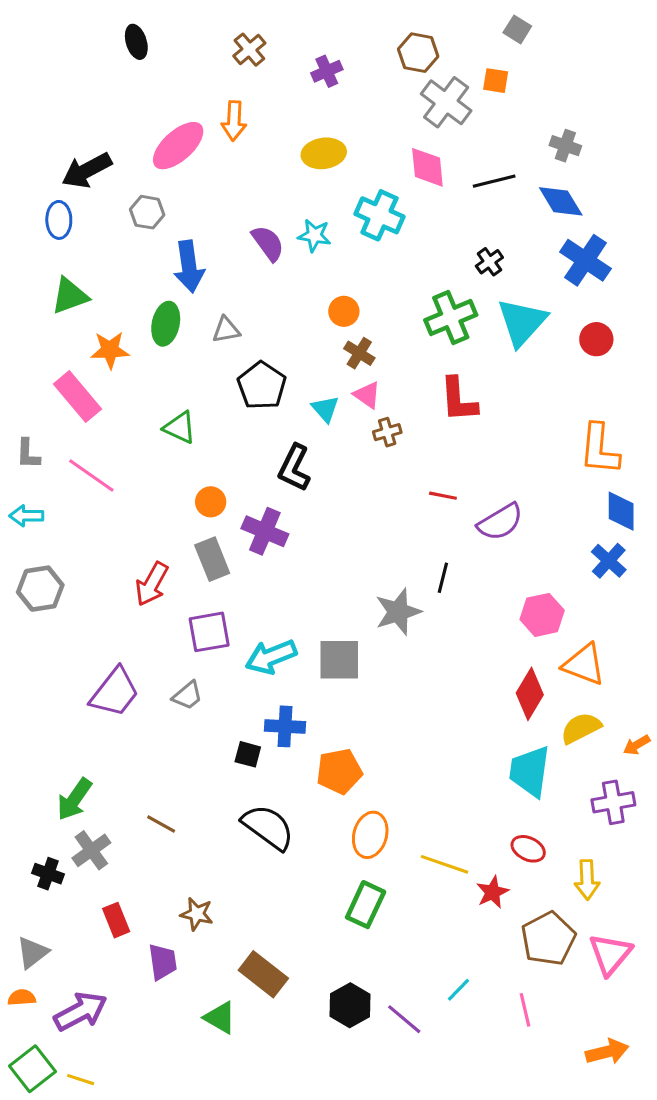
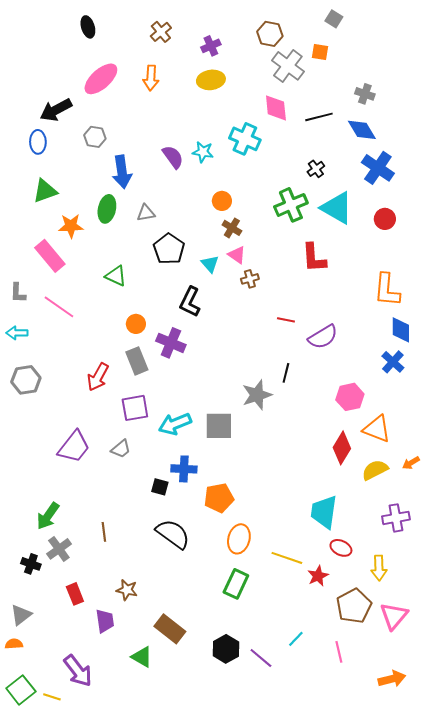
pink ellipse: (178, 146) -> (101, 79), moved
yellow ellipse: (324, 153) -> (211, 80), moved
cyan triangle: (522, 322) -> (337, 208), turned -42
red L-shape: (458, 400) -> (314, 258), moved
orange arrow: (637, 745) -> (411, 463), moved
cyan trapezoid: (530, 771) -> (324, 512), moved
brown line: (161, 824) -> (104, 532), turned 54
purple arrow: (81, 1011) -> (78, 671), moved, turned 80

